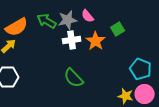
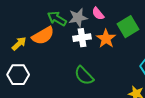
orange semicircle: (17, 27) -> (43, 36), moved
green square: (118, 29) -> (128, 27), size x1.5

